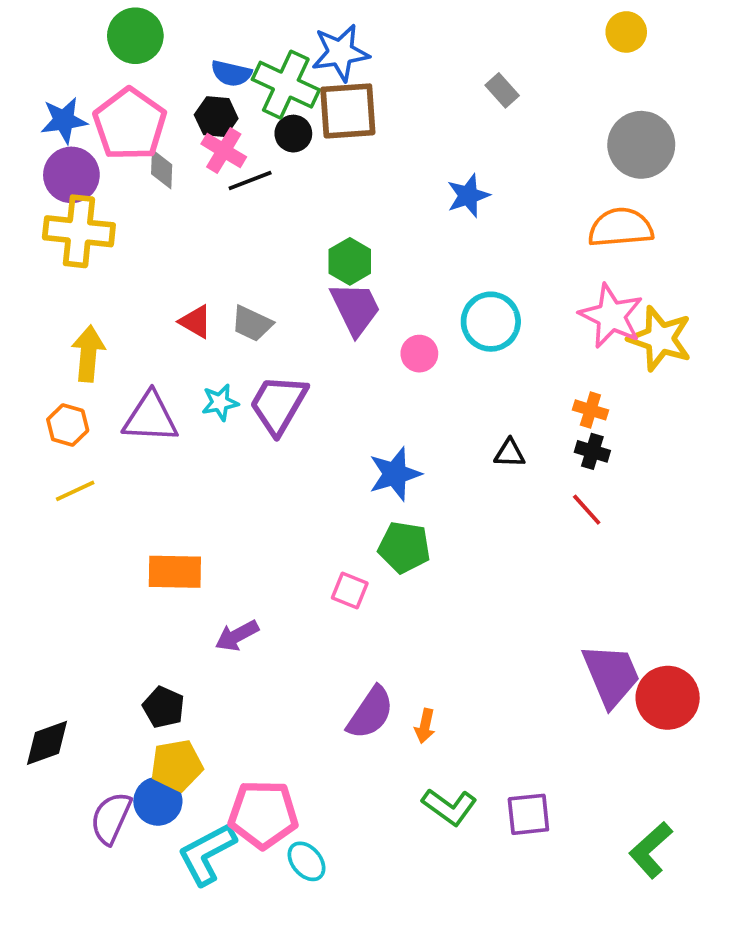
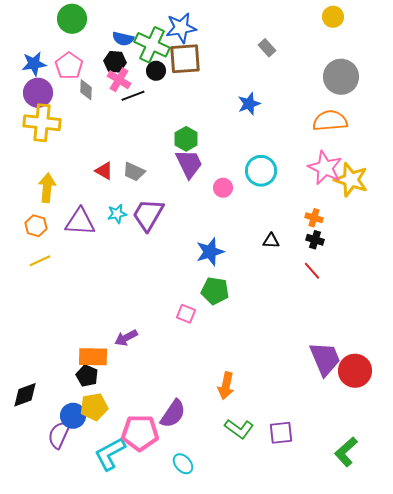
pink pentagon: (130, 124) -> (69, 66), size x0.7
orange rectangle: (175, 572) -> (93, 357), moved
purple semicircle: (370, 713) -> (173, 414), moved
orange arrow: (425, 726) -> (226, 386), size x1.5
blue circle: (158, 801) -> (73, 416), moved
cyan ellipse: (306, 861) -> (183, 464), moved

